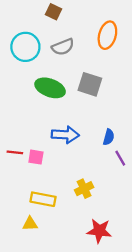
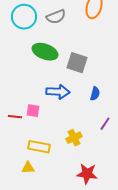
gray square: (90, 84) -> (77, 63), moved
red line: (15, 152) -> (15, 117), moved
purple line: (120, 158) -> (105, 124), moved, turned 64

